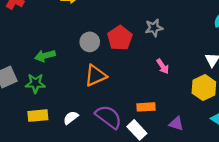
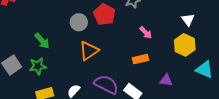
green arrow: (45, 56) -> (42, 41), turned -108
orange rectangle: (146, 107) -> (141, 59), moved

